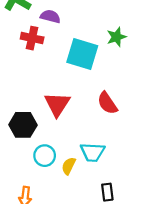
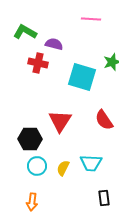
cyan circle: (45, 156) -> (37, 166), moved
yellow semicircle: (69, 166) -> (63, 168), moved

